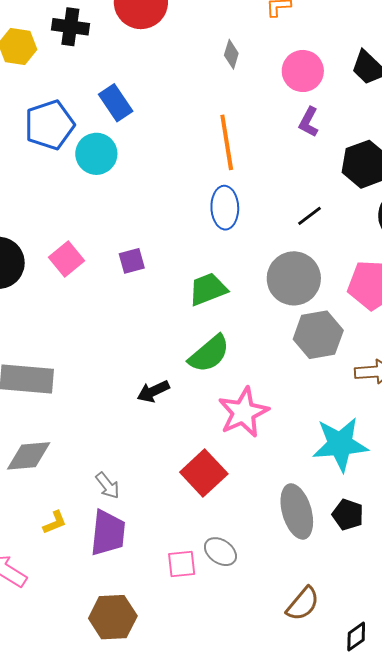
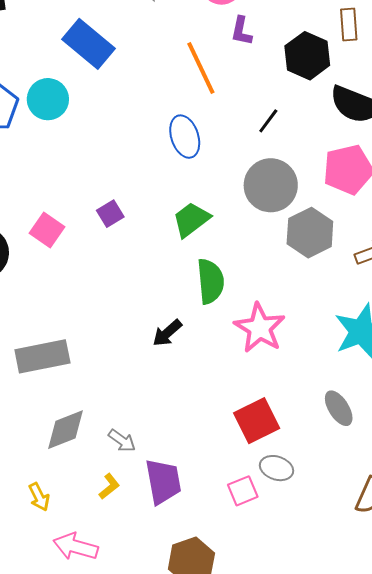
blue rectangle: (116, 103) -> (88, 44), moved, size x1.4
orange line: (227, 142) -> (201, 68), moved
cyan circle: (96, 154) -> (48, 99), moved
green semicircle: (209, 354) -> (210, 281), turned -39
red square: (204, 473) -> (257, 421), moved, turned 33
gray arrow: (108, 486) -> (122, 441), moved
gray ellipse: (297, 511) -> (339, 408), size x0.7

